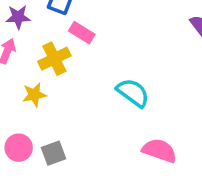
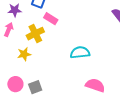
cyan semicircle: (133, 93) -> (80, 53), turned -42

